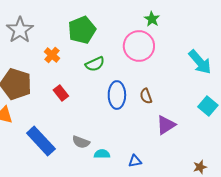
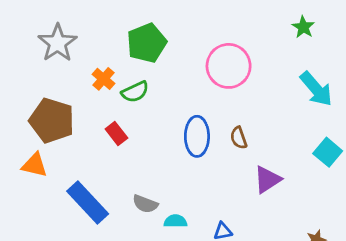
green star: (152, 19) -> (303, 27), moved
green semicircle: (95, 64) -> (135, 92), moved

